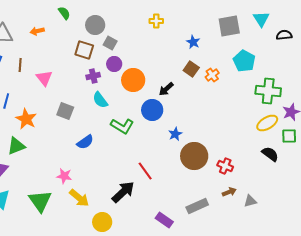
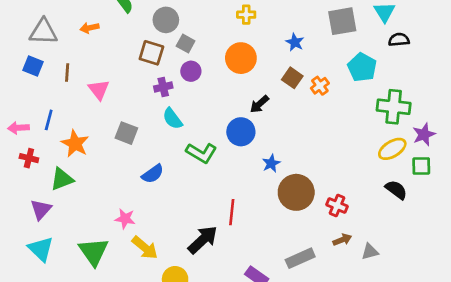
black semicircle: (284, 35) -> (399, 40), moved
orange circle: (133, 80) -> (241, 58), moved
red line: (145, 171) -> (232, 212), turned 42

